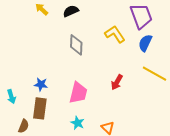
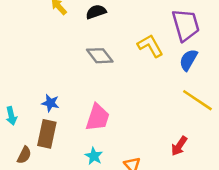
gray diamond: (76, 45) -> (100, 56), turned -45
red arrow: (117, 82) -> (179, 146), moved

